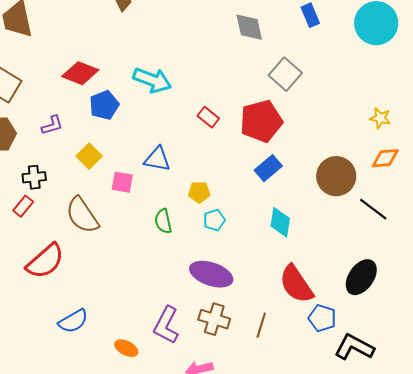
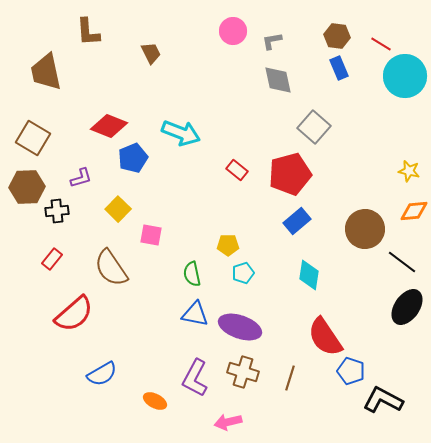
blue triangle: (157, 159) -> (195, 314), moved
black cross: (34, 177) -> (57, 211), moved
black ellipse: (361, 277) -> (407, 307), moved

